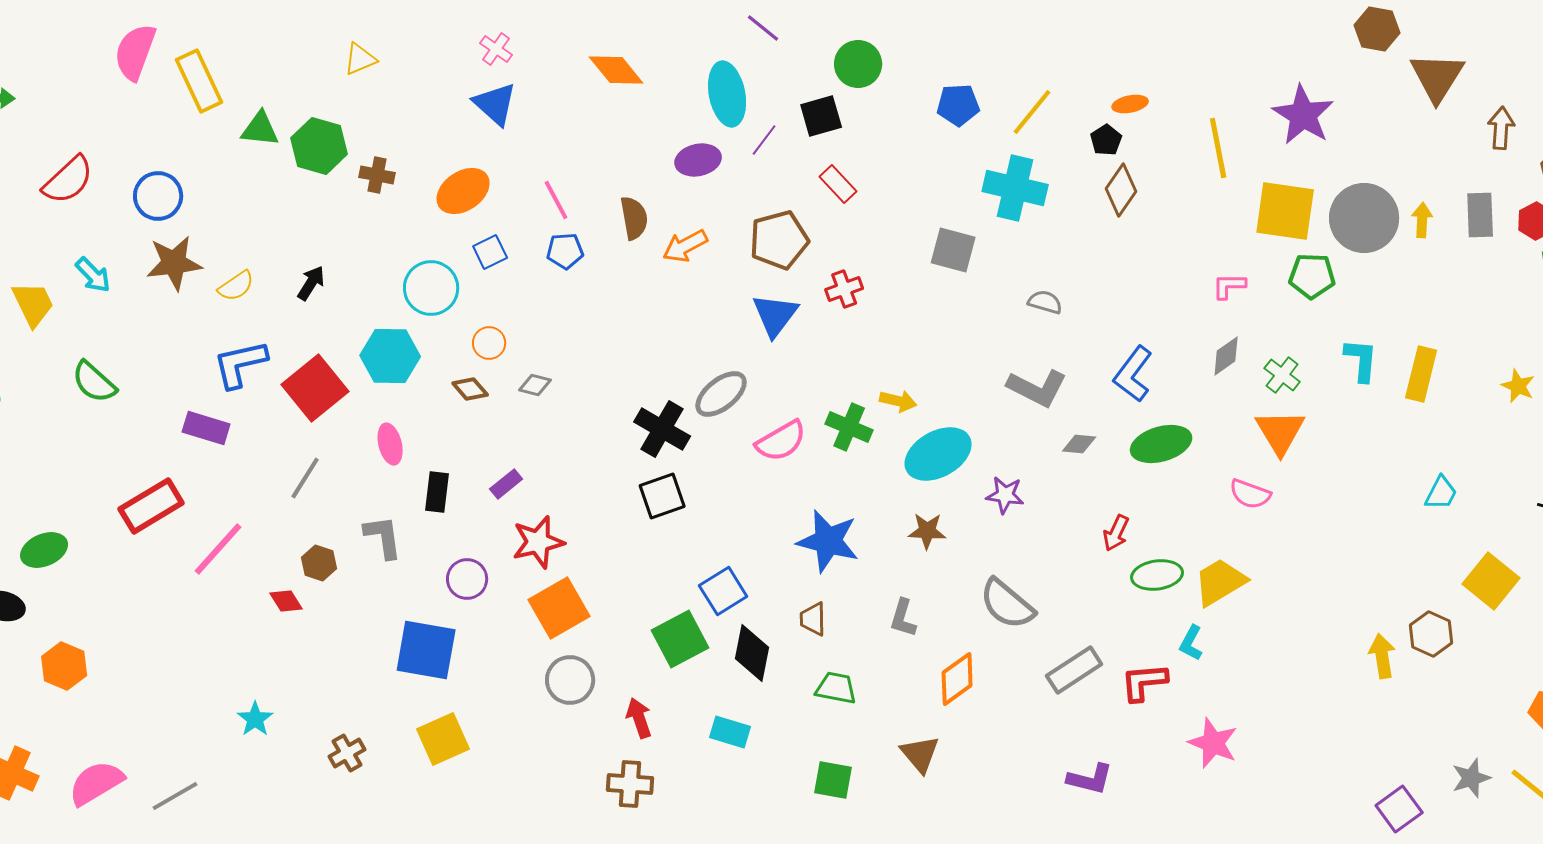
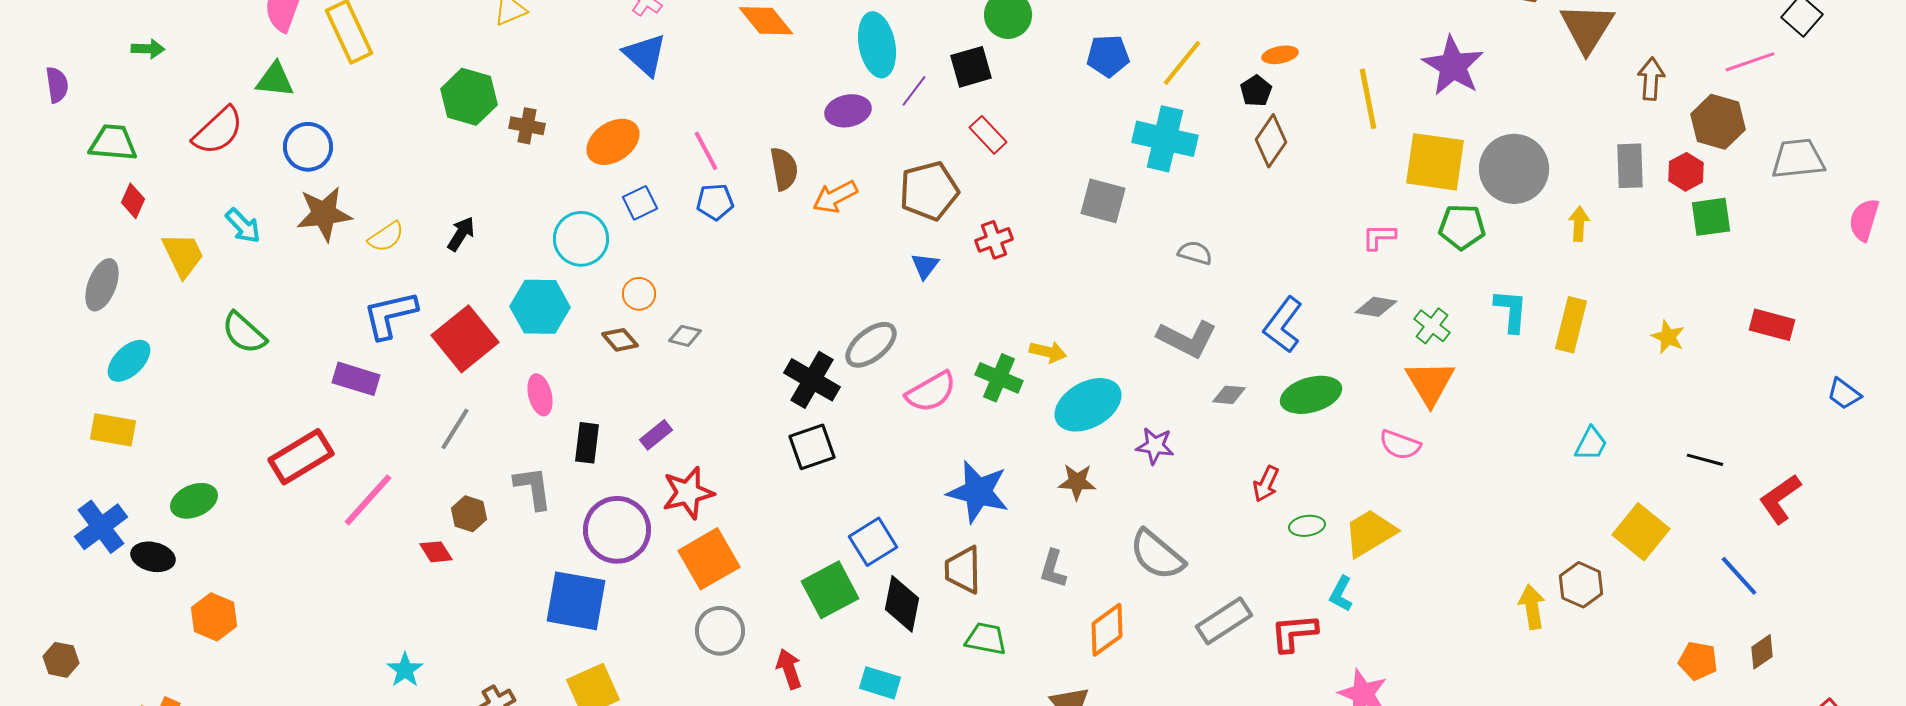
green triangle: (260, 129) -> (275, 80), moved
yellow arrow: (1422, 220) -> (1579, 224), moved
blue triangle: (775, 315) -> (925, 266), size x0.6
gray diamond: (1226, 356) -> (1376, 307), turned 45
green ellipse: (1157, 575) -> (1307, 526), size x0.7
purple circle: (467, 579) -> (617, 530), size x1.6
brown trapezoid: (813, 619) -> (963, 570), size x1.4

